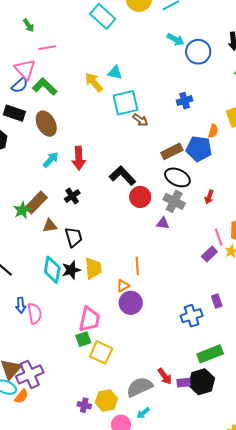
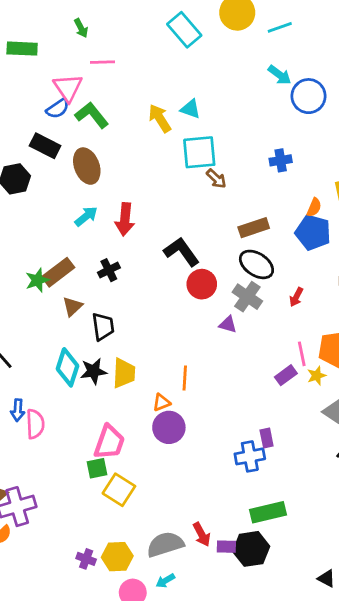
blue pentagon: (199, 149) -> (313, 232), moved
brown triangle: (50, 226) -> (73, 307), turned -42
purple rectangle: (217, 301) -> (267, 438), moved

